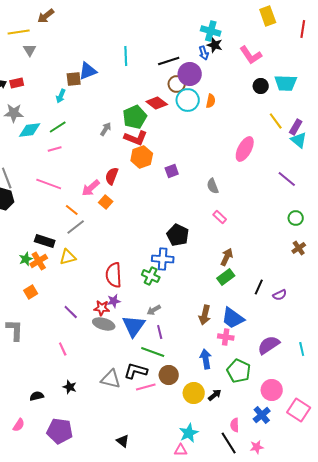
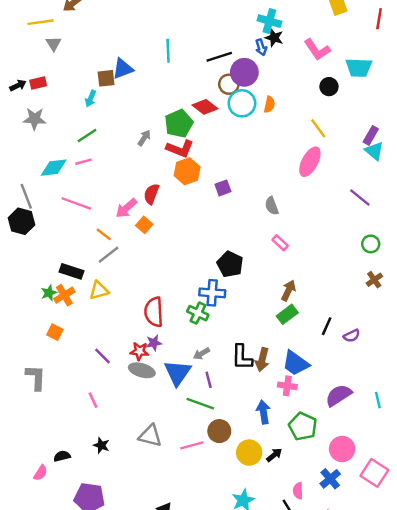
cyan trapezoid: (286, 83) -> (359, 68), moved
yellow line: (276, 121) -> (318, 128), moved
cyan diamond: (30, 130) -> (54, 168), moved
orange square: (31, 292) -> (55, 332), turned -32
black L-shape: (136, 371) -> (242, 357), moved, turned -105
pink semicircle: (19, 425) -> (41, 473), moved

